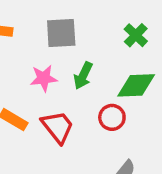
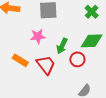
green arrow: (83, 76) -> (62, 46), moved

